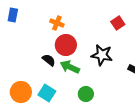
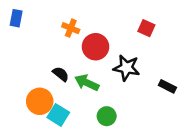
red square: (118, 23) -> (146, 28), turned -32
red circle: (66, 45) -> (95, 47), moved
orange circle: (21, 92) -> (40, 101), moved

